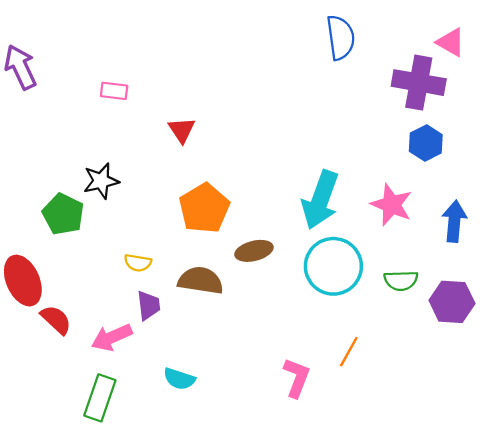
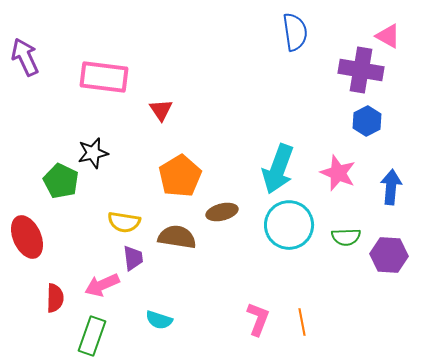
pink rectangle: (114, 91) -> (104, 77), size x2.0
yellow semicircle: (138, 263) -> (124, 222), size x1.4
red semicircle: (56, 320) -> (55, 298), moved, turned 48
orange line: (349, 352) -> (302, 322), moved, turned -40

